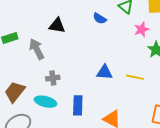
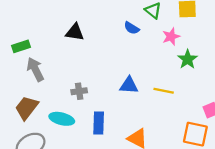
blue semicircle: (100, 19) -> (132, 28), moved
gray arrow: (37, 49) -> (35, 69), moved
gray cross: (53, 78) -> (79, 91), moved

